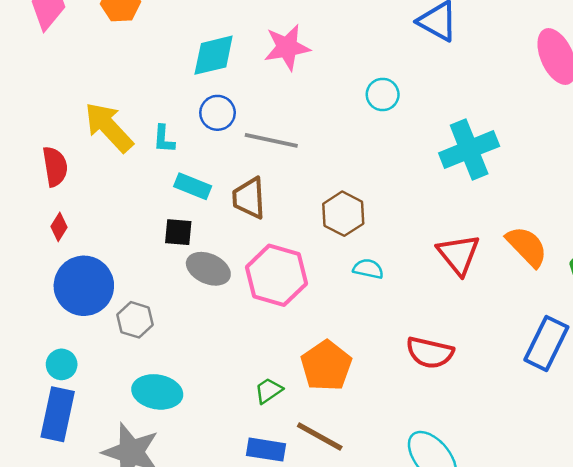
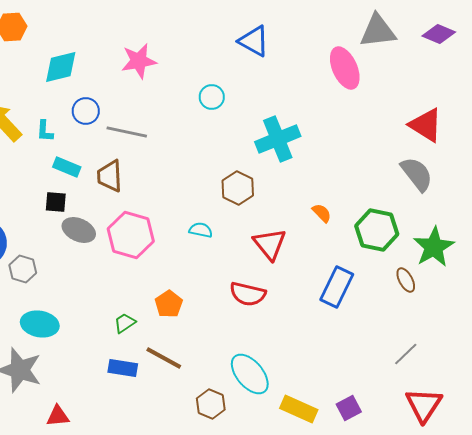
cyan diamond: (214, 55) -> (61, 67), moved
brown hexagon: (343, 214) -> (238, 188), moved
orange semicircle: (527, 246) -> (322, 213), size x0.6
red triangle: (459, 254) -> (270, 244), moved
orange pentagon: (326, 366) -> (169, 304), size x0.7

